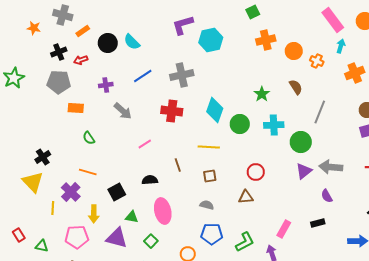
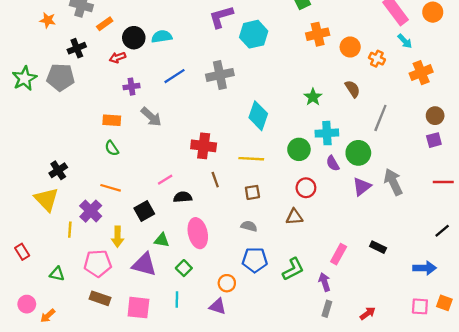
cyan semicircle: (132, 42) -> (162, 37), turned 126
cyan arrow: (341, 46) -> (405, 41), turned 120
red arrow: (81, 60) -> (117, 57), moved
gray pentagon: (59, 82) -> (60, 77), moved
orange rectangle: (76, 108) -> (112, 120), moved
red cross: (172, 111) -> (204, 146), moved
green circle: (240, 124) -> (299, 149), moved
pink line: (145, 144) -> (165, 180), moved
gray arrow: (331, 167) -> (393, 182), turned 60
purple semicircle: (327, 196) -> (333, 163), moved
black rectangle: (318, 223) -> (378, 247), turned 40
red rectangle: (19, 235) -> (22, 252), moved

